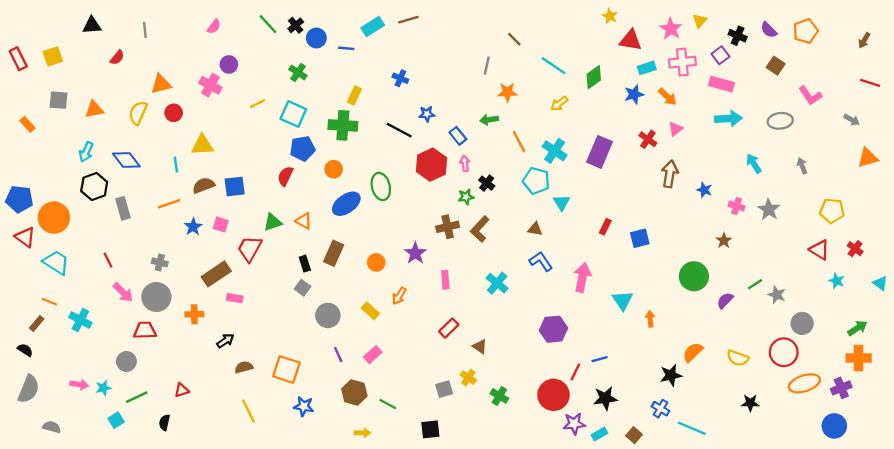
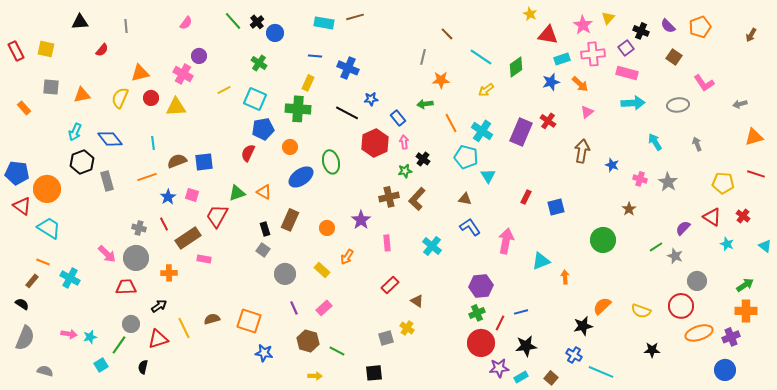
cyan rectangle: (373, 26) -> (324, 23), turned 42
blue line: (346, 48) -> (315, 56), moved
yellow square: (53, 56) -> (46, 49), turned 30
blue cross: (400, 78) -> (348, 68), size x1.5
red line: (870, 83) -> (756, 174), moved
gray arrow: (852, 120) -> (740, 104), turned 136
red cross: (648, 139) -> (548, 121), moved
yellow triangle: (202, 145) -> (176, 107), moved
red line: (108, 260) -> (164, 224), moved
cyan triangle: (623, 300) -> (541, 261), turned 42
purple semicircle: (725, 300) -> (683, 228), moved
black arrow: (225, 341) -> (159, 306), moved
gray circle: (126, 361) -> (131, 324), moved
red triangle: (182, 390) -> (158, 339), size x1.5
green cross: (499, 396) -> (477, 313), moved, turned 35
green line: (137, 397) -> (119, 345), turned -30
yellow line: (248, 411) -> (184, 328), moved

